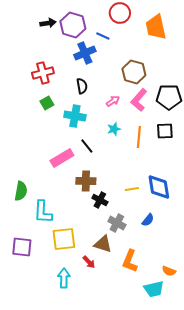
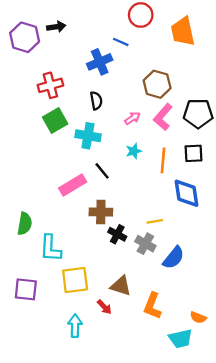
purple hexagon: (73, 25) -> (25, 37), moved
green square: (47, 103) -> (55, 121), size x1.5
blue diamond: (159, 187) -> (186, 193), moved
blue semicircle: (148, 220) -> (174, 258), size x1.5
gray cross: (117, 223) -> (145, 244), moved

